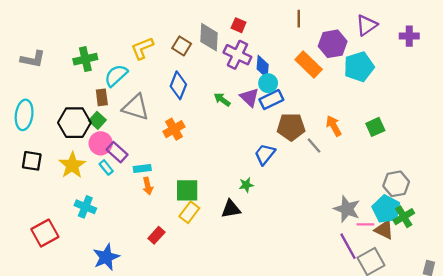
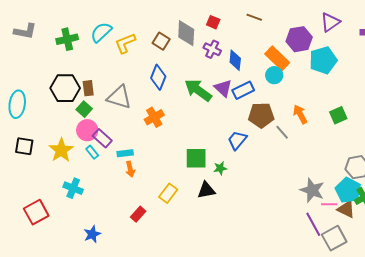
brown line: (299, 19) -> (254, 17), moved, turned -70
purple cross: (237, 55) -> (212, 49), size x0.7
gray L-shape: (33, 59) -> (25, 31), moved
green cross: (85, 59) -> (67, 39), moved
cyan semicircle: (116, 75) -> (101, 32), moved
cyan circle: (268, 83) -> (274, 75), moved
green arrow: (222, 100) -> (198, 90), size x1.8
black hexagon: (74, 123) -> (65, 88), moved
green square: (187, 190) -> (196, 158), moved
blue star: (106, 257) -> (92, 234), size x0.7

